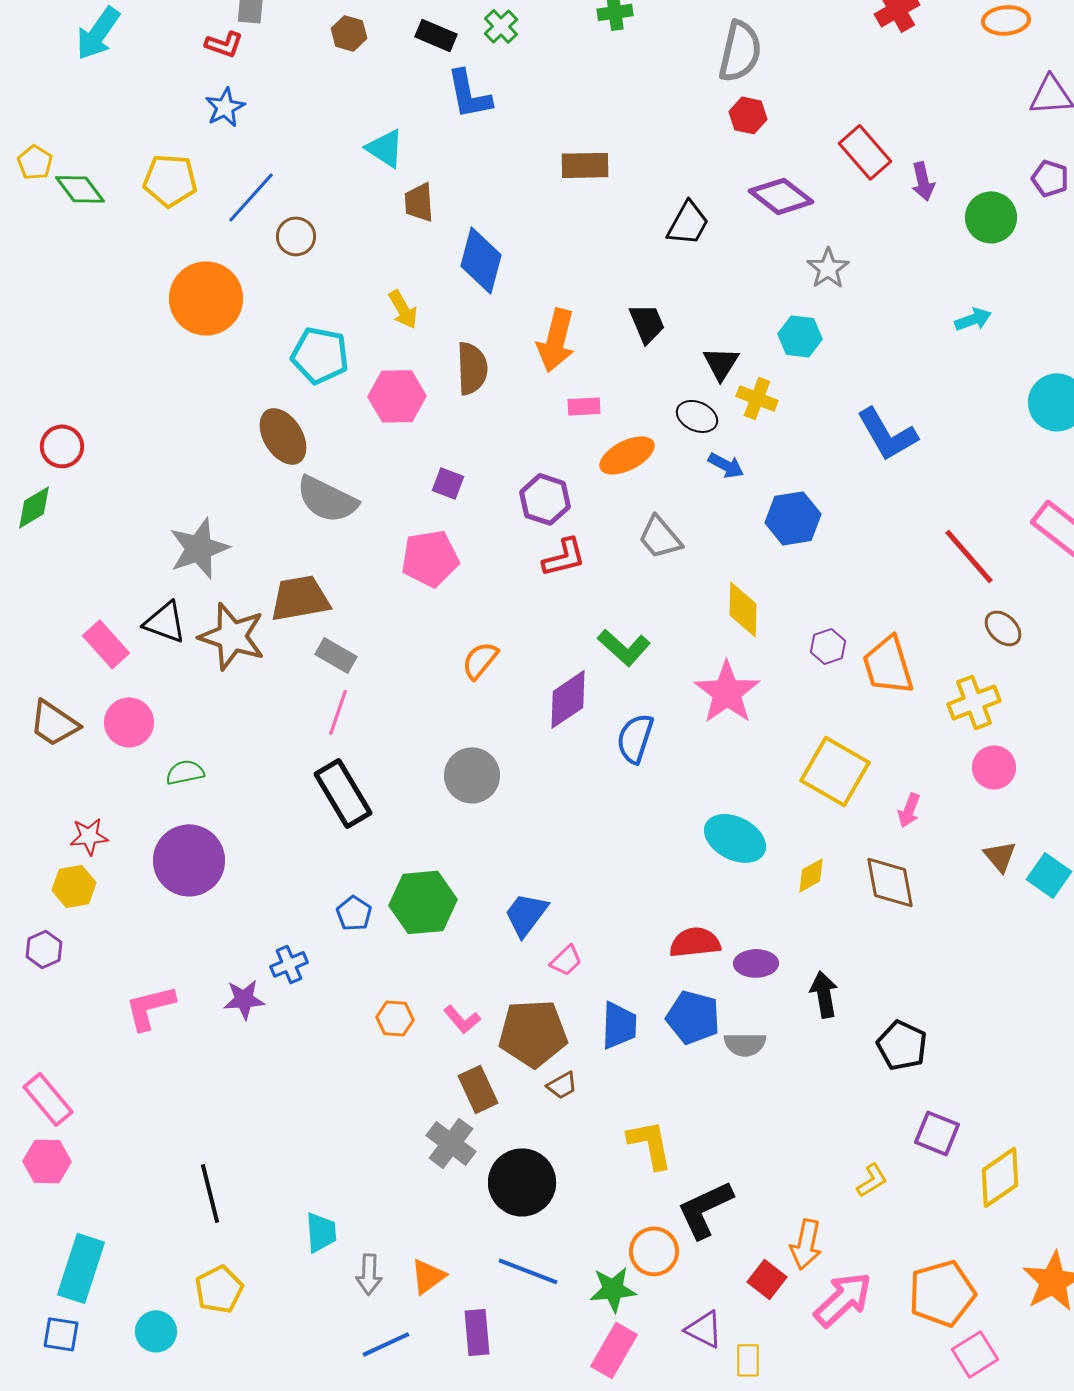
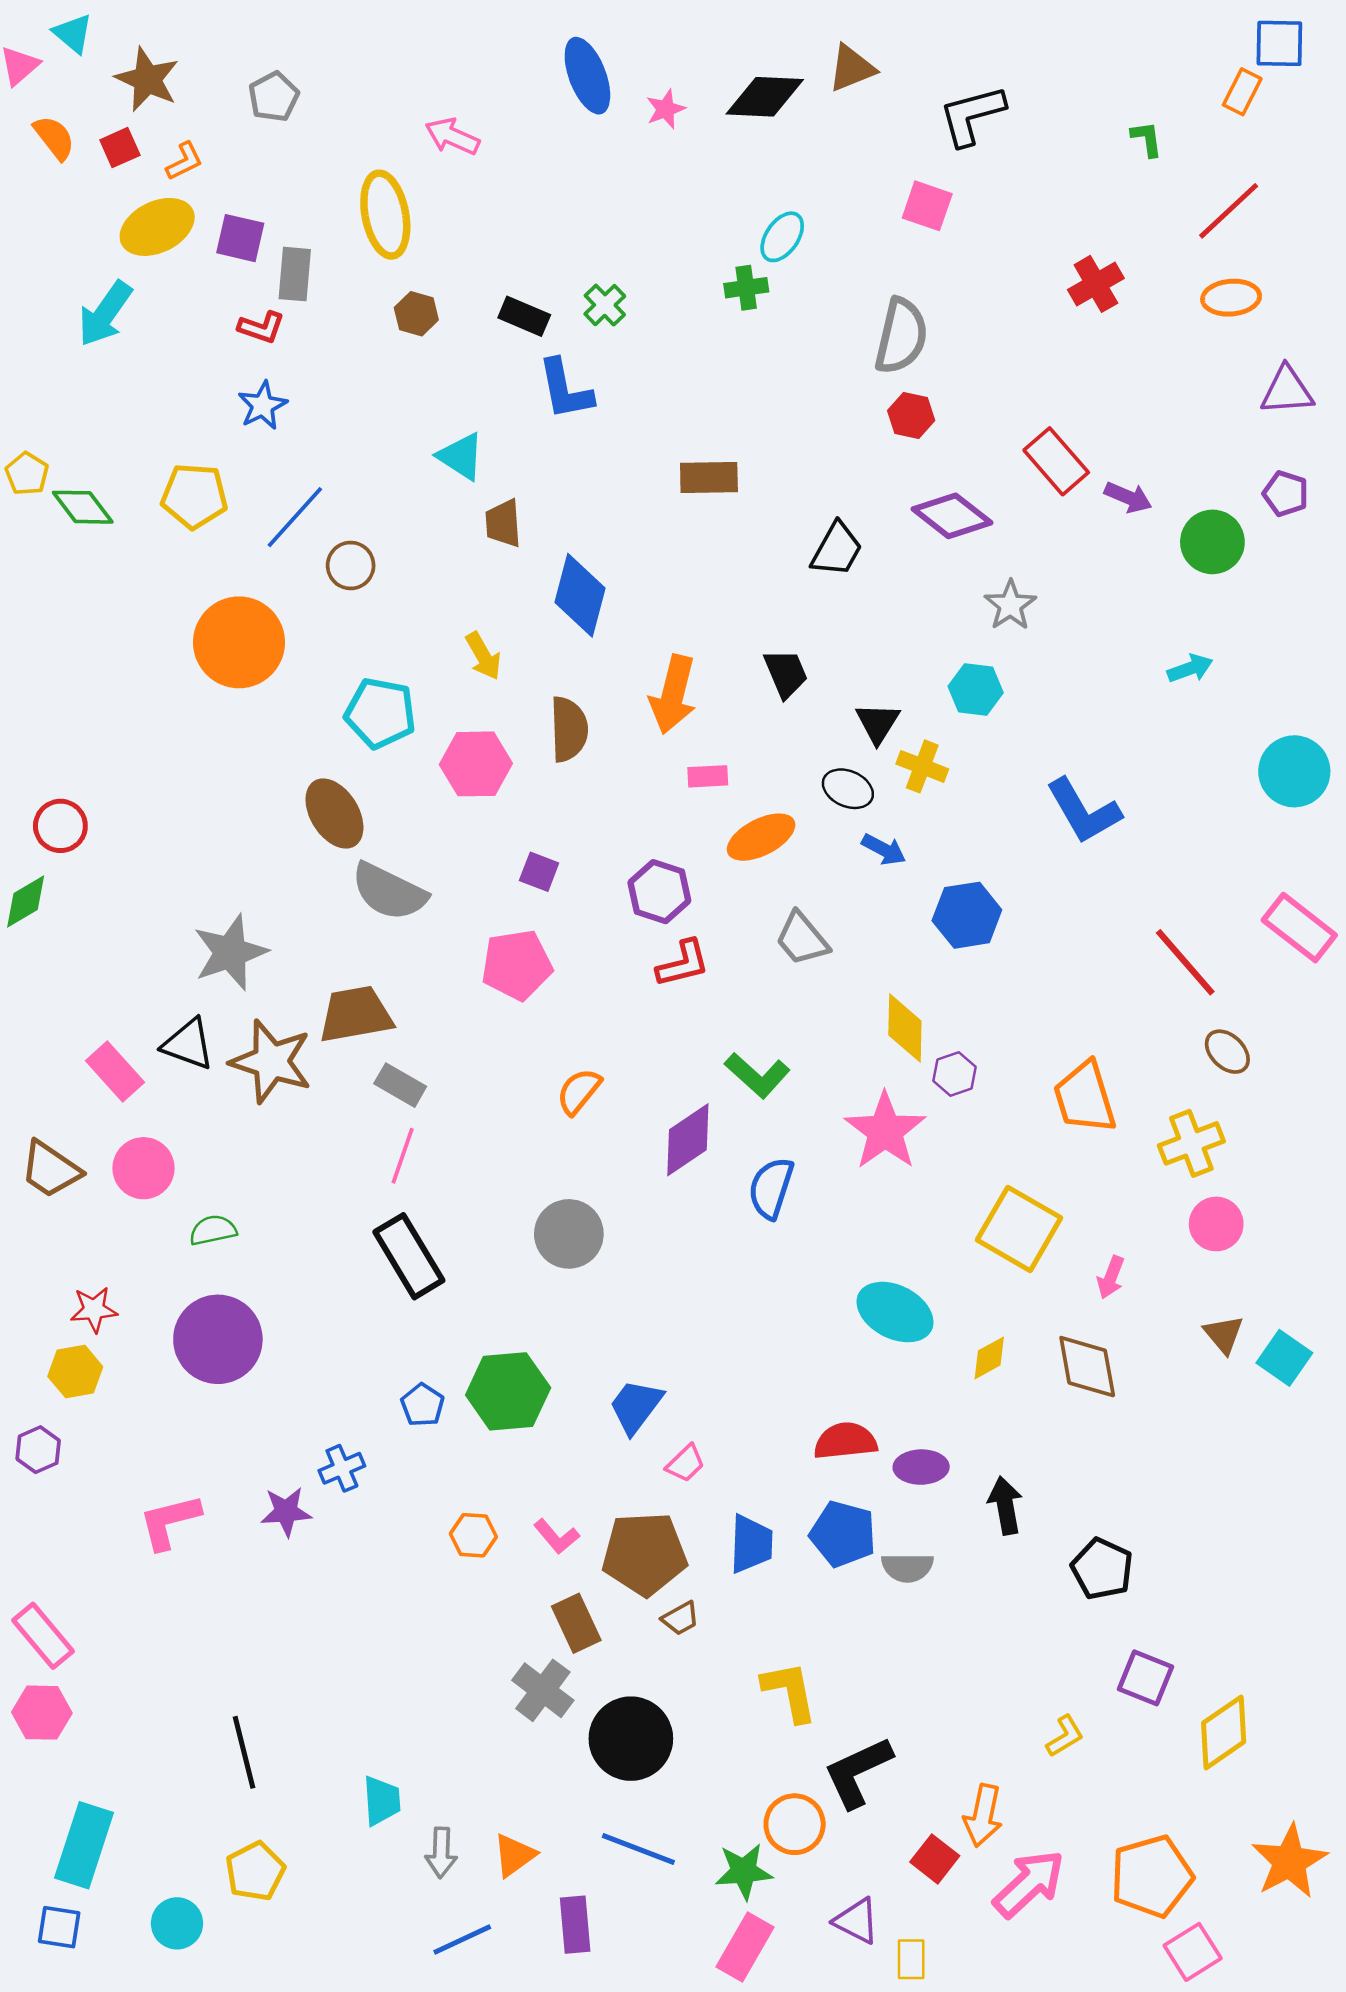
purple arrow: (923, 181) -> (1128, 497), turned -54
purple hexagon: (828, 646) -> (955, 1074), moved

